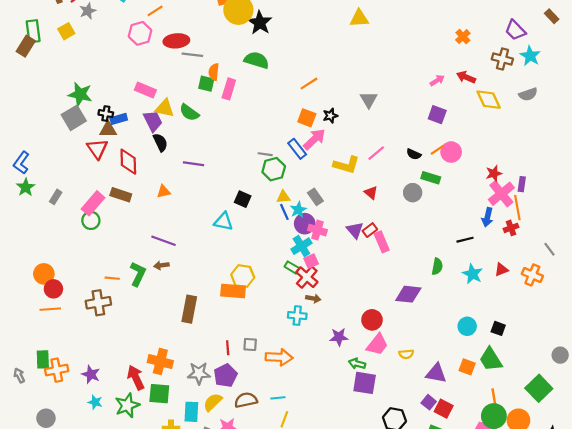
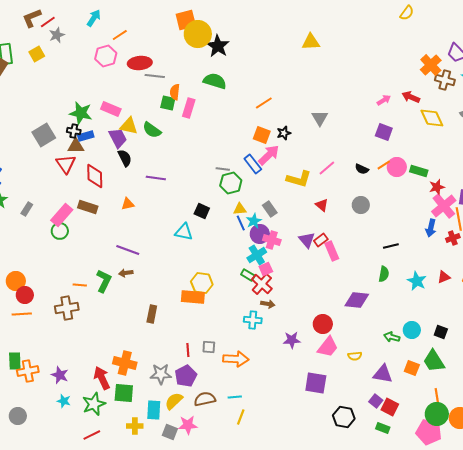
orange cross: (463, 37) -> (431, 65), moved, size x1.5
green star: (80, 94) -> (81, 113), moved
green rectangle: (431, 178) -> (419, 171), moved
black line: (465, 240) -> (391, 246), moved
brown rectangle: (189, 309) -> (152, 314), size x0.7
green arrow: (357, 364) -> (392, 337), moved

